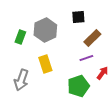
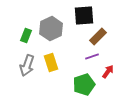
black square: (78, 17) -> (84, 16), size x1.5
gray arrow: (21, 80) -> (27, 66), moved

